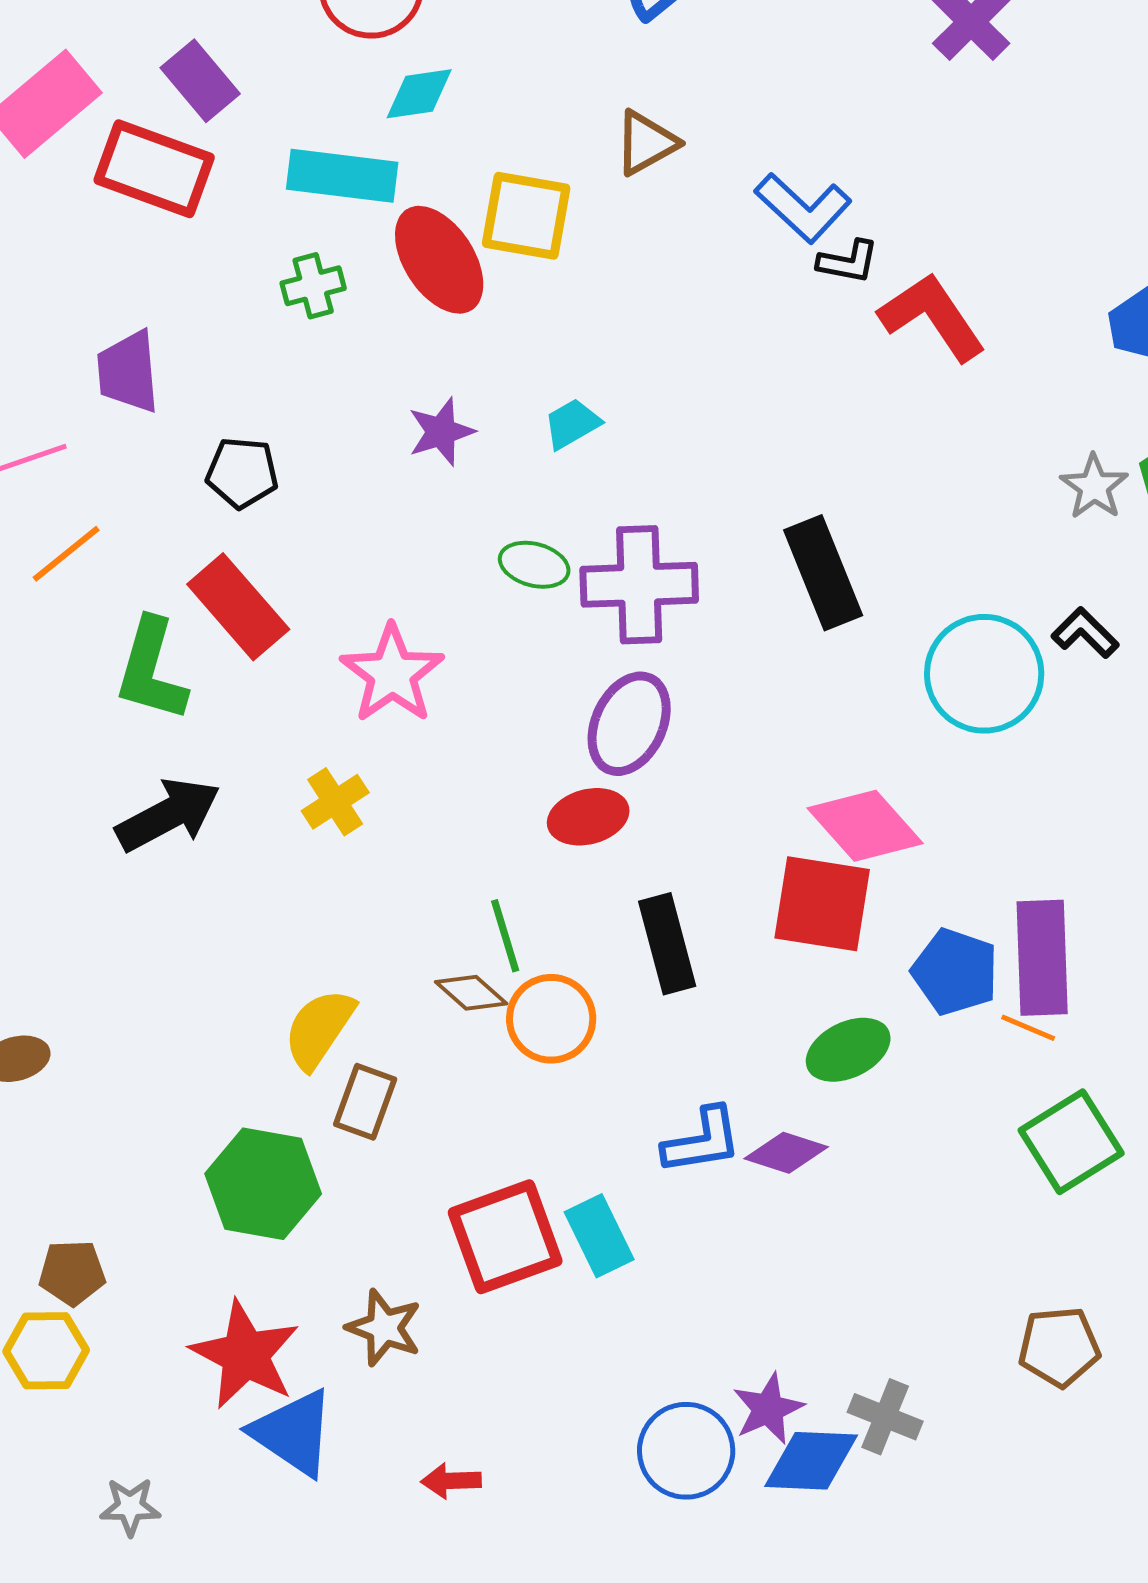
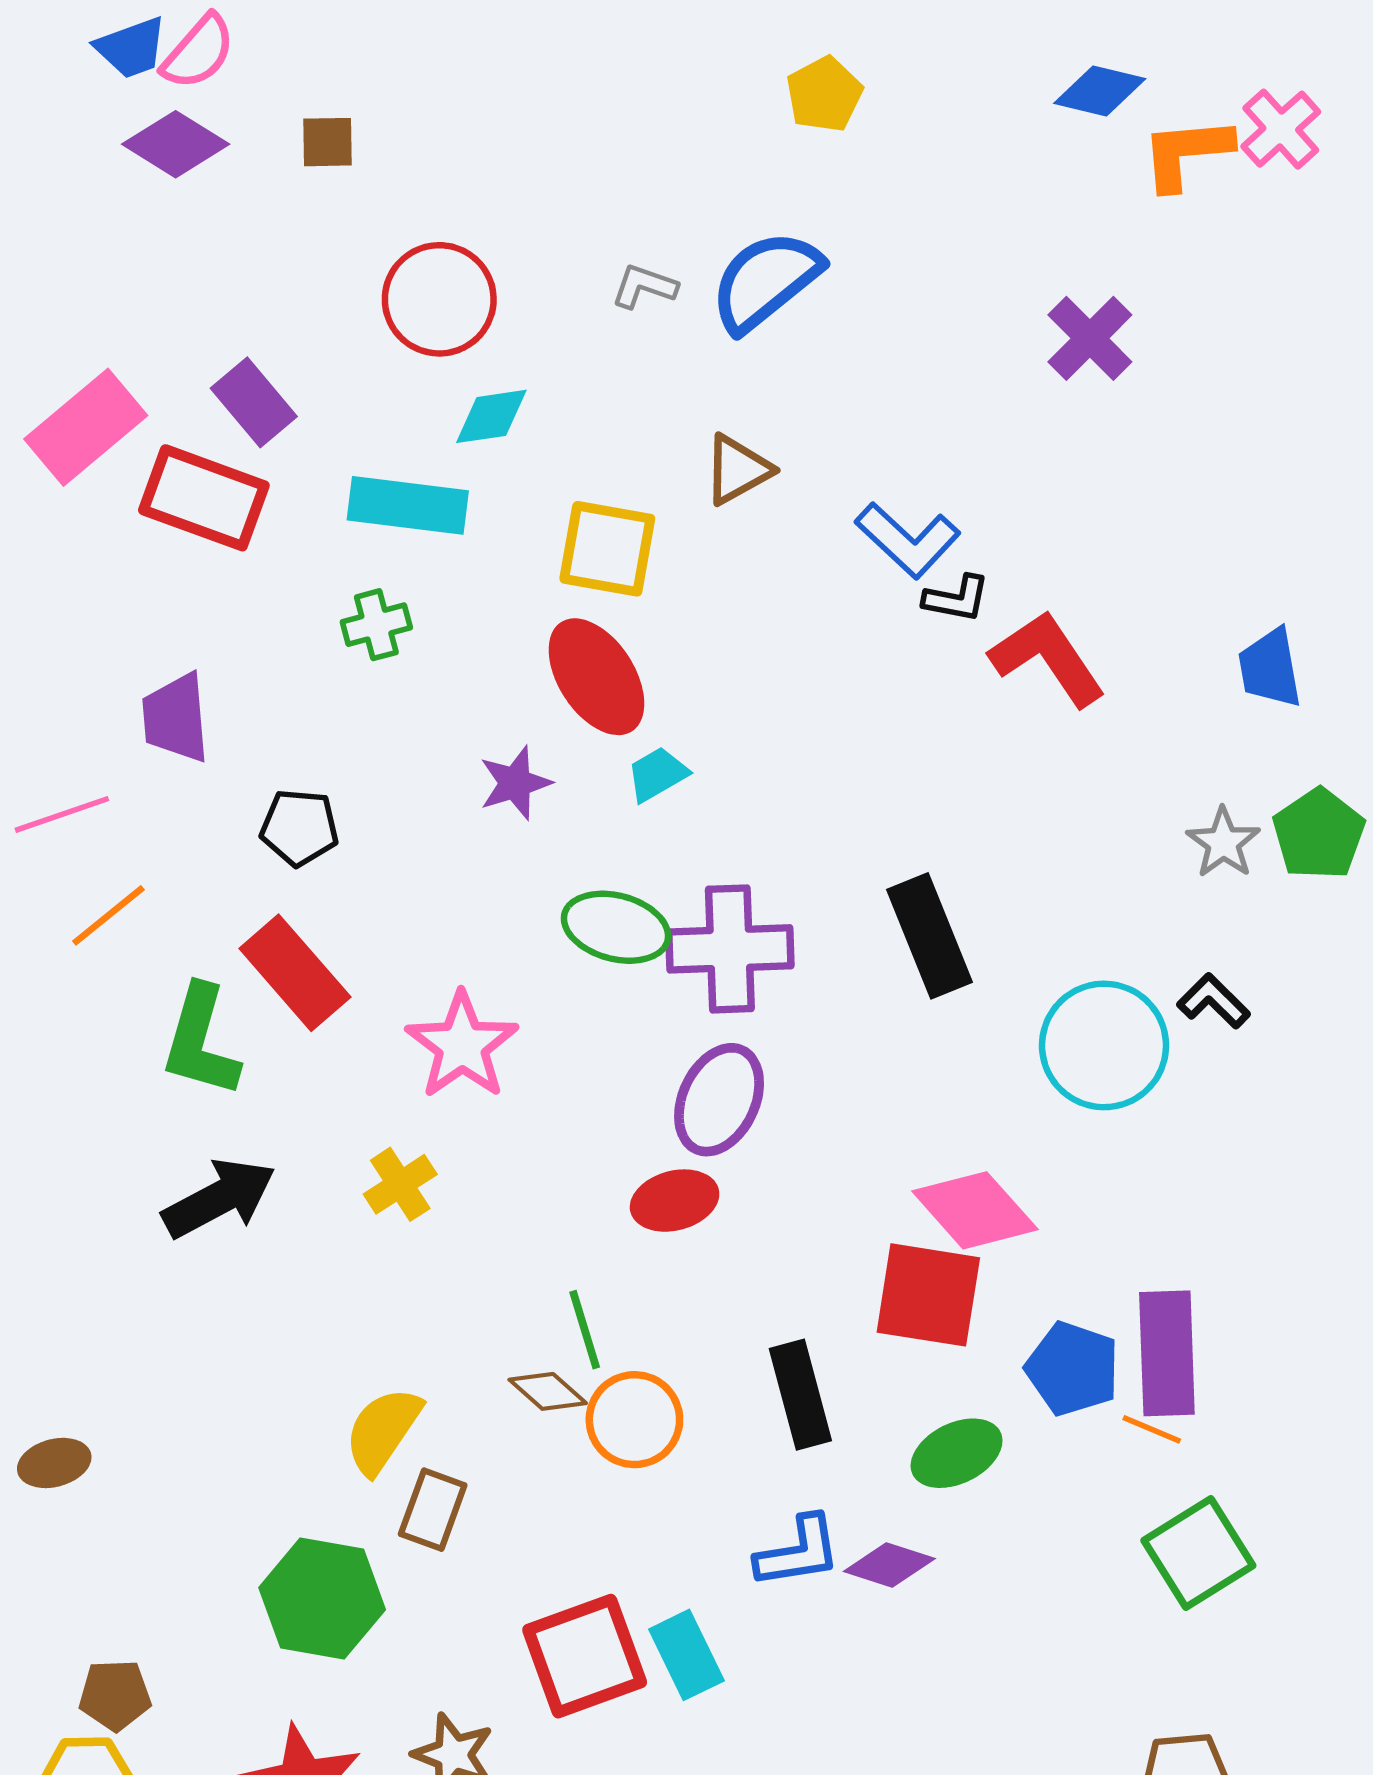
red ellipse: (439, 260) -> (596, 677), moved
green ellipse: (534, 565) -> (616, 927), size x1.4
black rectangle: (667, 944) -> (800, 1395), moved

